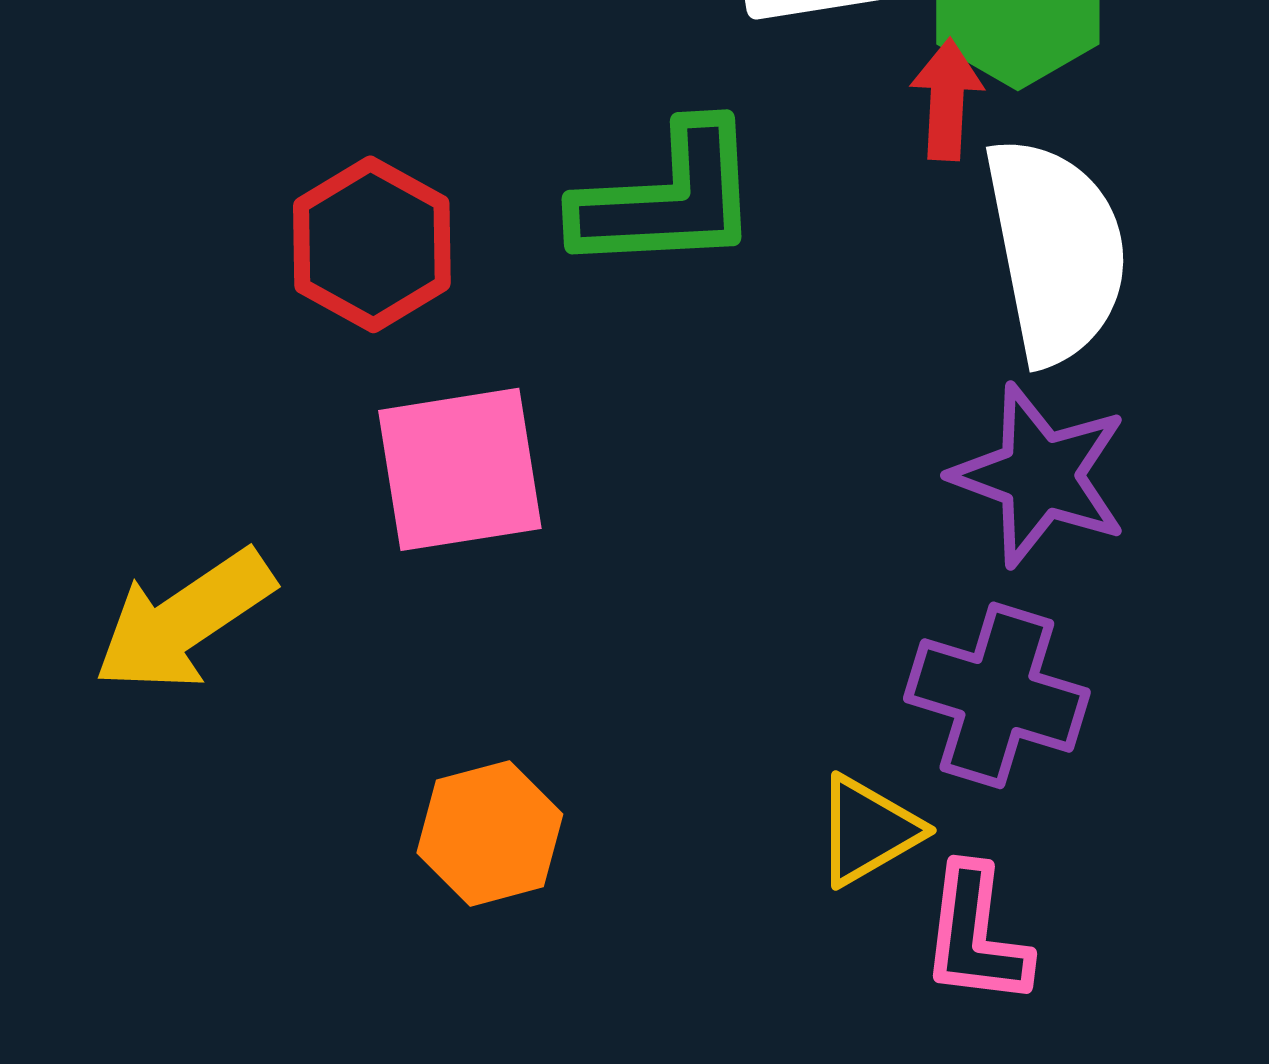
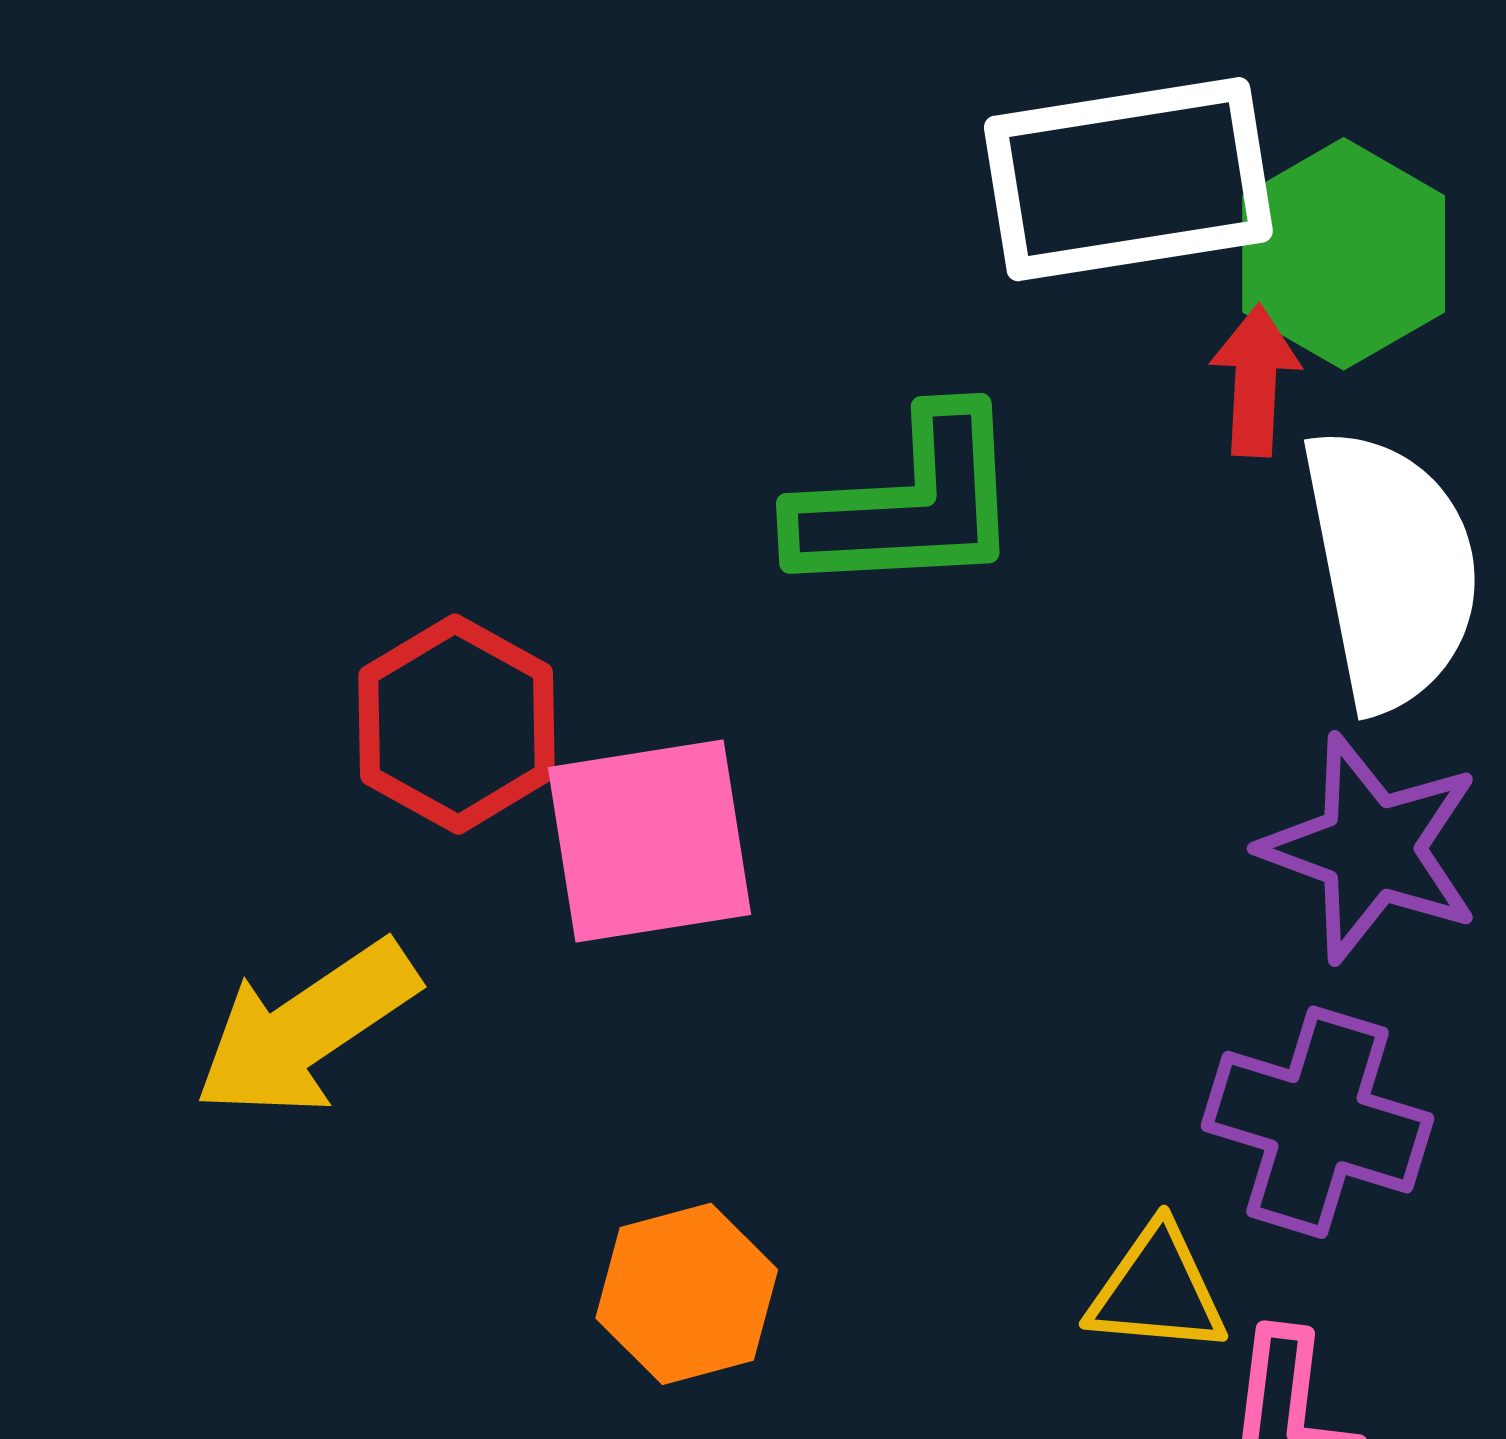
red hexagon: (372, 244) -> (457, 724), moved
yellow triangle: (868, 830) -> (1157, 1290), turned 35

